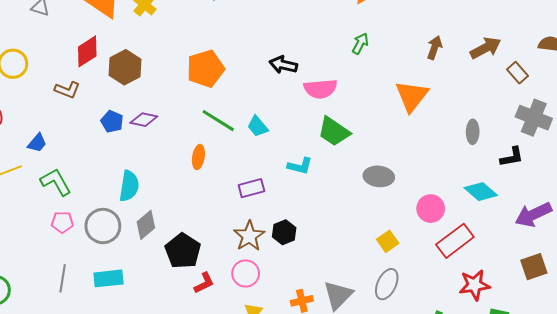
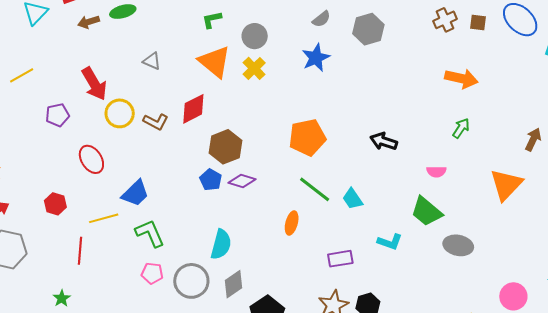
brown hexagon: (125, 67) -> (225, 147), moved
pink semicircle: (320, 89) -> (436, 172), moved, size x0.6
brown L-shape: (67, 90) -> (156, 122), moved
blue trapezoid: (37, 143) -> (135, 193), size x1.4
gray ellipse: (379, 176) -> (458, 245), moved

